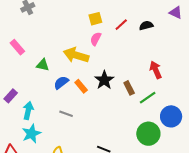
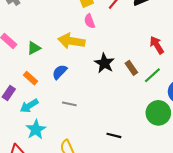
pink semicircle: (96, 39) -> (90, 21), turned -40
green triangle: (43, 65) -> (34, 48), moved, turned -32
orange rectangle: (81, 86) -> (31, 78), moved
cyan arrow: (28, 110) -> (29, 106), turned -126

